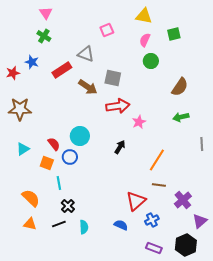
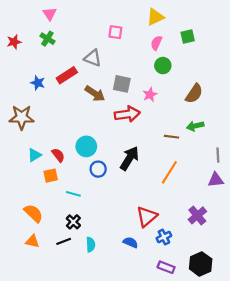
yellow triangle: (144, 16) -> (155, 17), turned -36
pink square: (107, 30) -> (115, 32), turned 32
blue star: (32, 62) -> (38, 83), moved
red star: (13, 73) -> (14, 42), moved
pink star: (139, 122) -> (150, 95), moved
black arrow: (120, 147) -> (129, 158), size x1.6
cyan triangle: (23, 149) -> (35, 155), moved
blue circle: (70, 157) -> (98, 169), moved
orange square: (47, 163) -> (51, 176), turned -32
cyan line: (59, 183) -> (73, 194), moved, turned -64
brown line: (159, 185) -> (171, 137), moved
purple triangle: (200, 221) -> (216, 180), moved, turned 35

